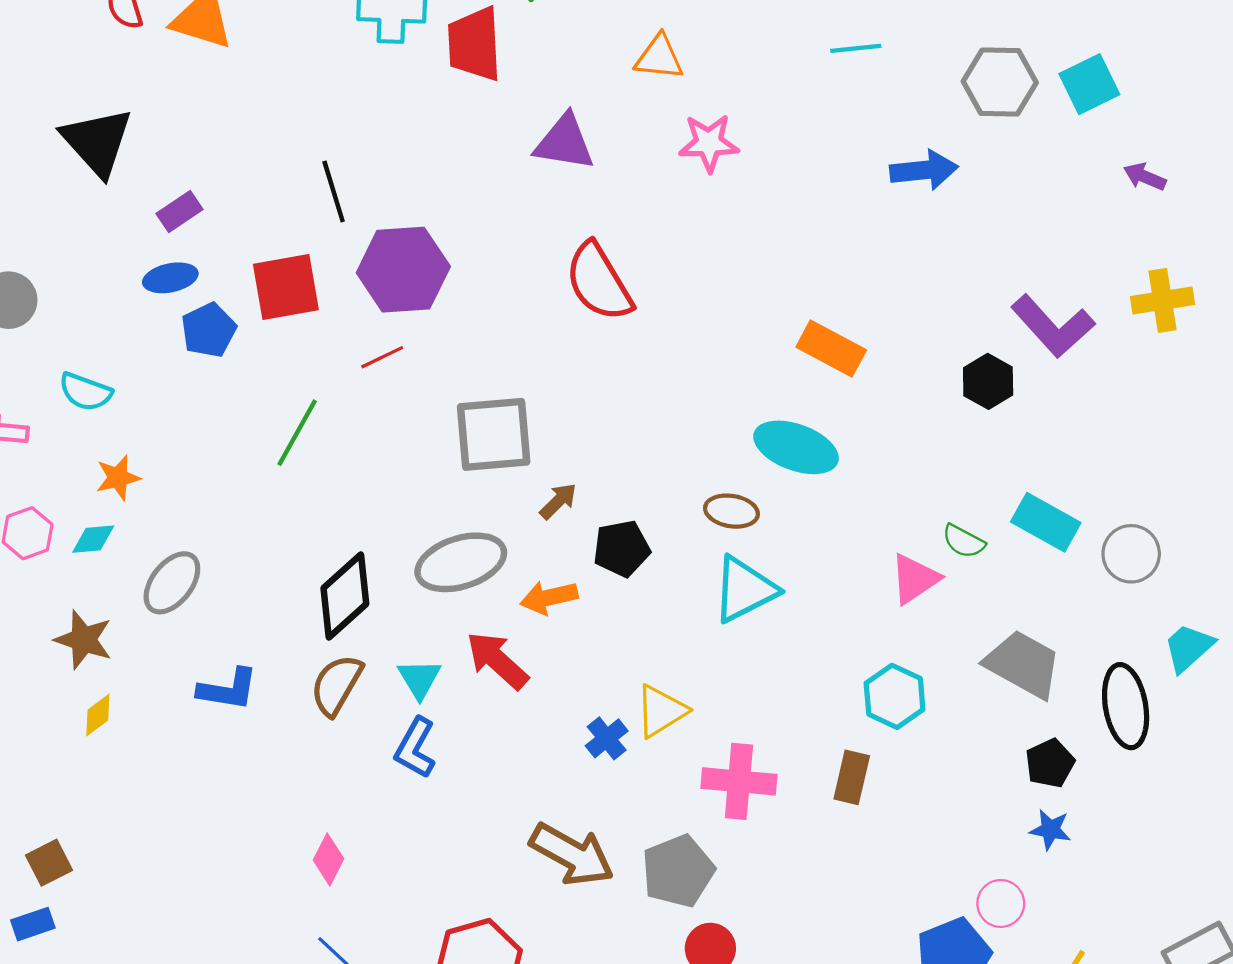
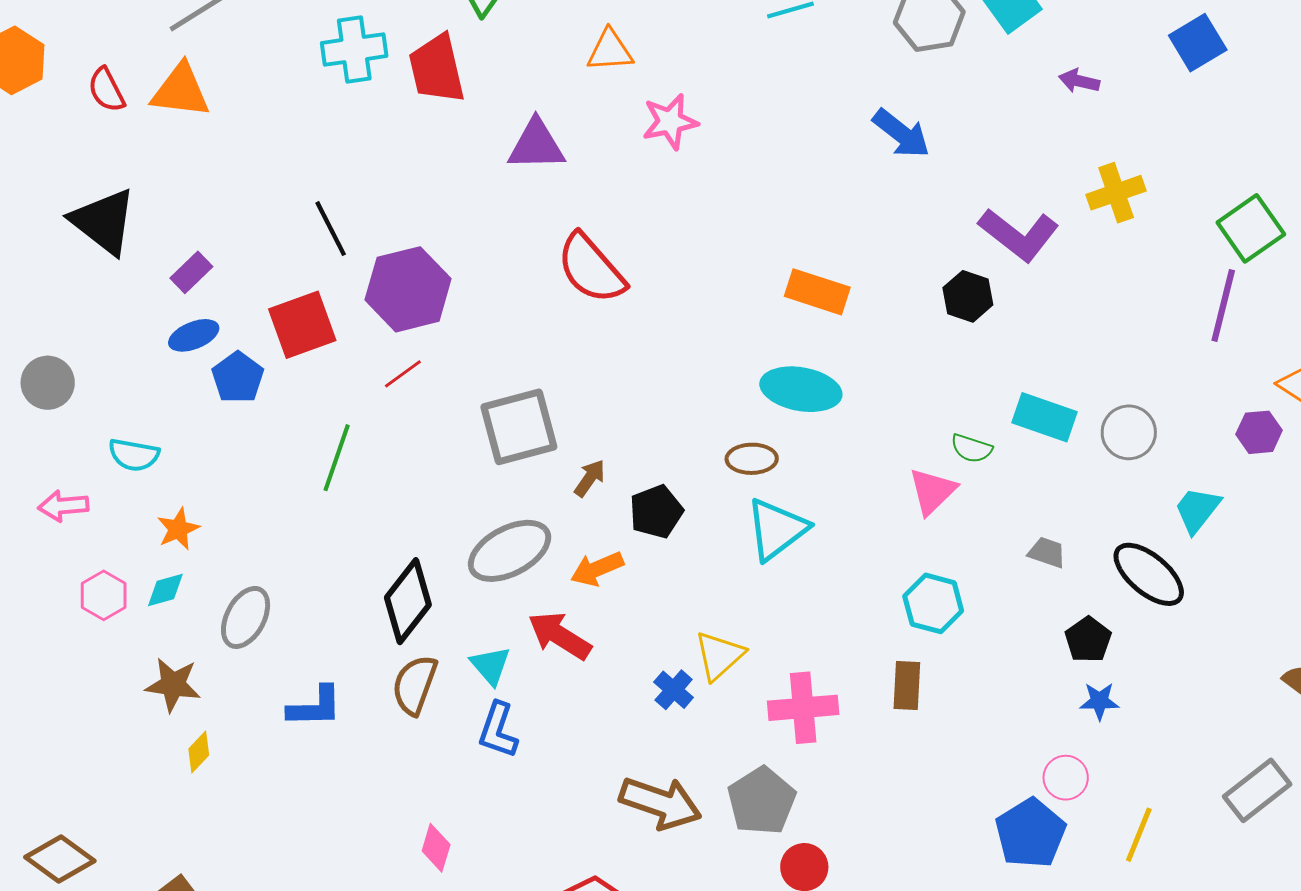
blue arrow: (924, 170) -> (901, 134), moved, turned 54
gray trapezoid: (1023, 664) -> (1047, 552), size x0.5
black ellipse: (1126, 706) -> (1149, 574), turned -30

